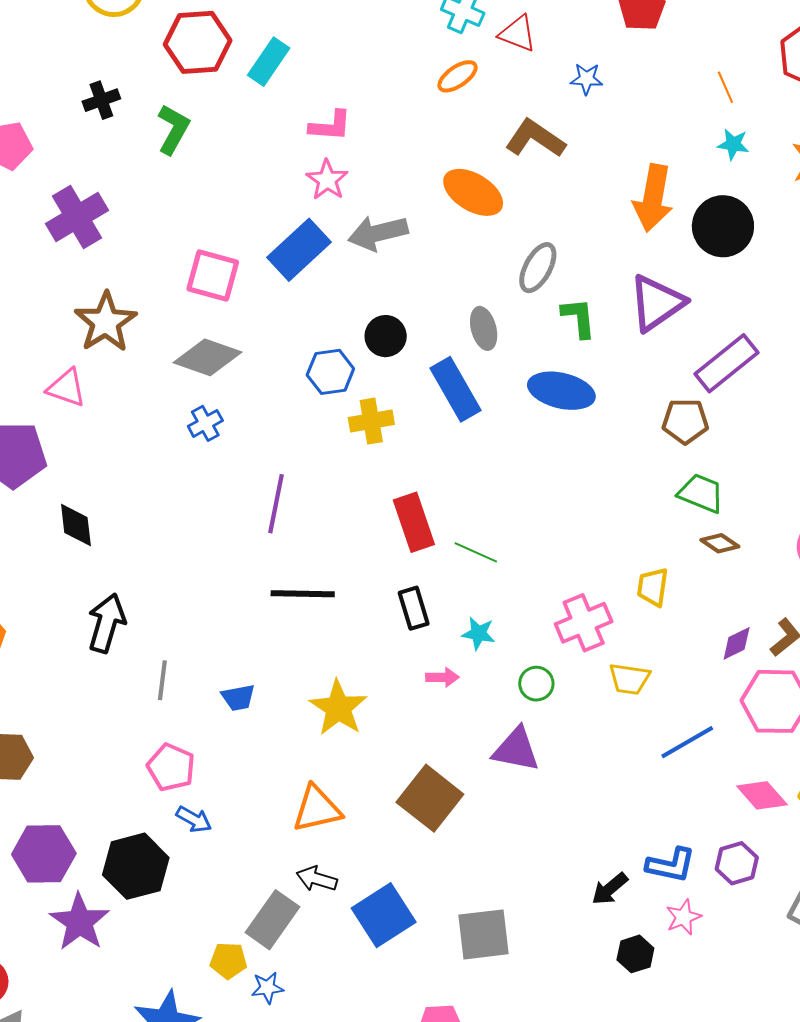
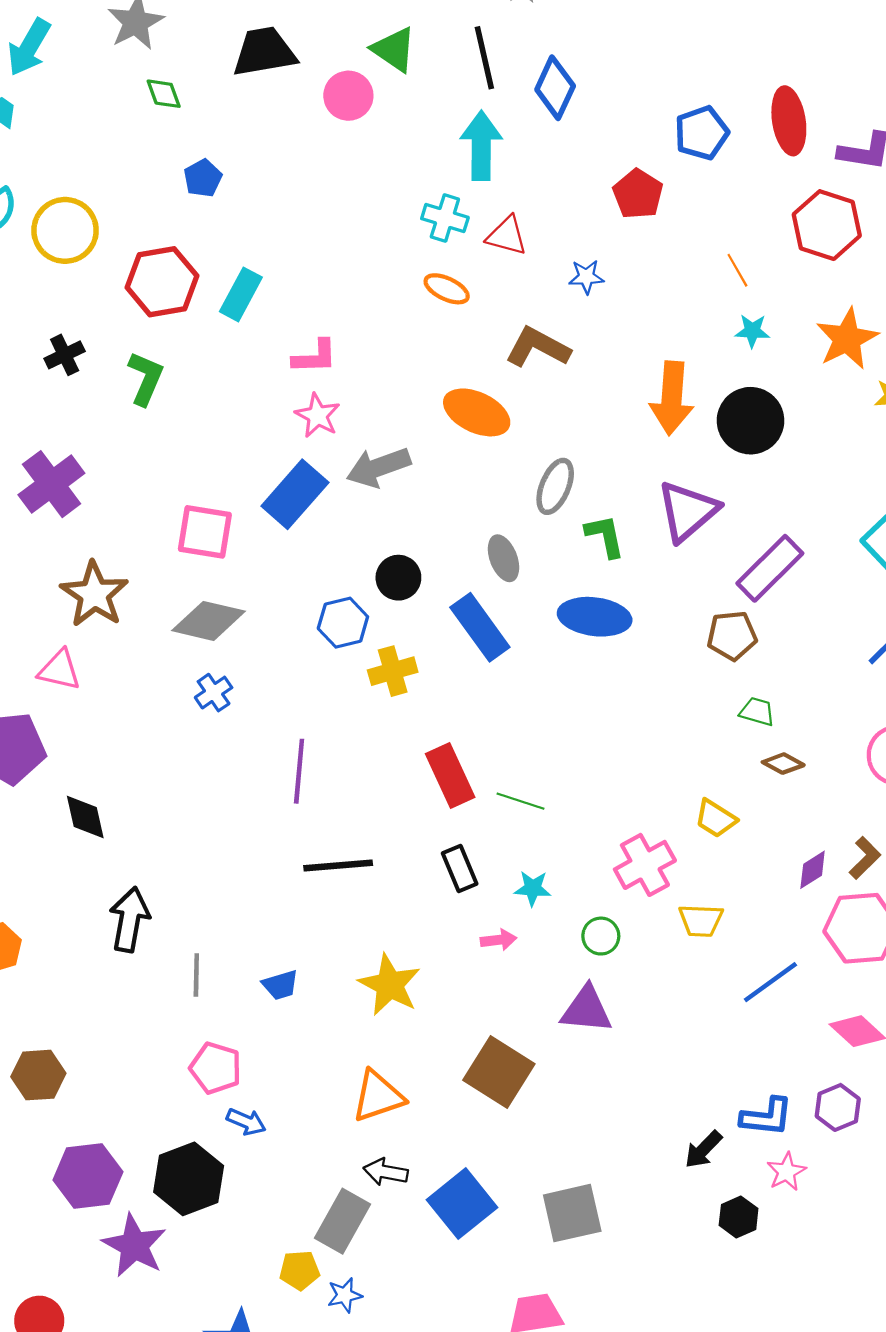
orange ellipse: (457, 76) -> (447, 289), turned 66
green trapezoid: (701, 493) -> (757, 712), size x0.7
yellow trapezoid: (653, 587) -> (716, 818), turned -60

